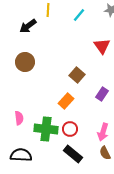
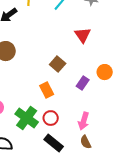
orange rectangle: (66, 101) -> (47, 90), turned -70
green cross: (46, 129) -> (27, 118), turned 30

